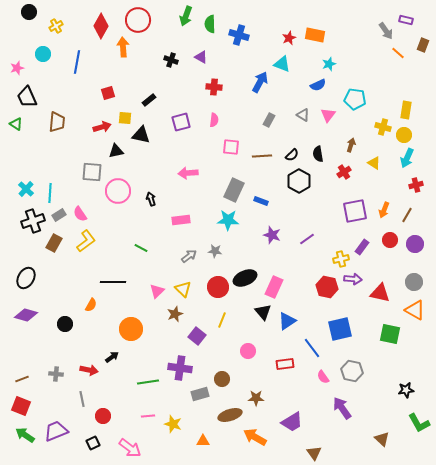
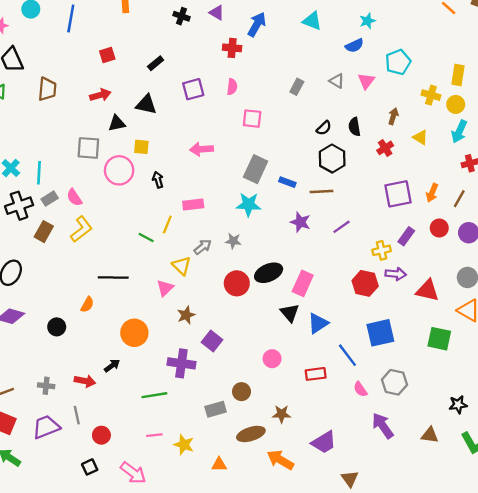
blue arrow: (260, 82) -> (257, 24), moved
cyan pentagon: (355, 99) -> (398, 62), turned -30
yellow square: (125, 118) -> (141, 147), moved
brown line: (262, 156) -> (322, 192), moved
yellow triangle: (183, 289) -> (181, 266), moved
yellow line: (222, 320) -> (167, 224), moved
purple cross: (180, 368) -> (181, 363), moved
purple trapezoid: (56, 431) -> (46, 427), moved
brown triangle: (382, 439) -> (430, 435), moved, turned -35

